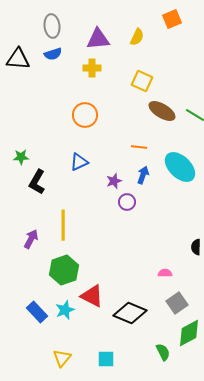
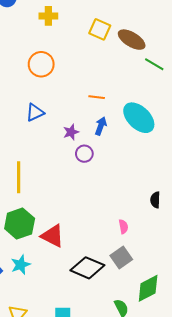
brown ellipse: (162, 111) -> (132, 40), moved
pink semicircle: (165, 273) -> (123, 227), turned 80
red triangle: (92, 296) -> (52, 236), moved
gray square: (177, 303) -> (121, 257), moved

